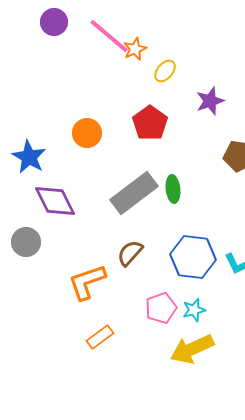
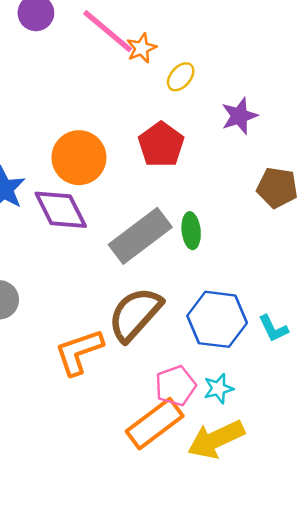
orange circle: (87, 133) -> (79, 158), size x1.4
purple diamond: (55, 201) -> (61, 210), moved
brown semicircle: (130, 253) -> (135, 314), size x1.6
orange rectangle: (100, 337) -> (155, 424), moved, size x1.6

